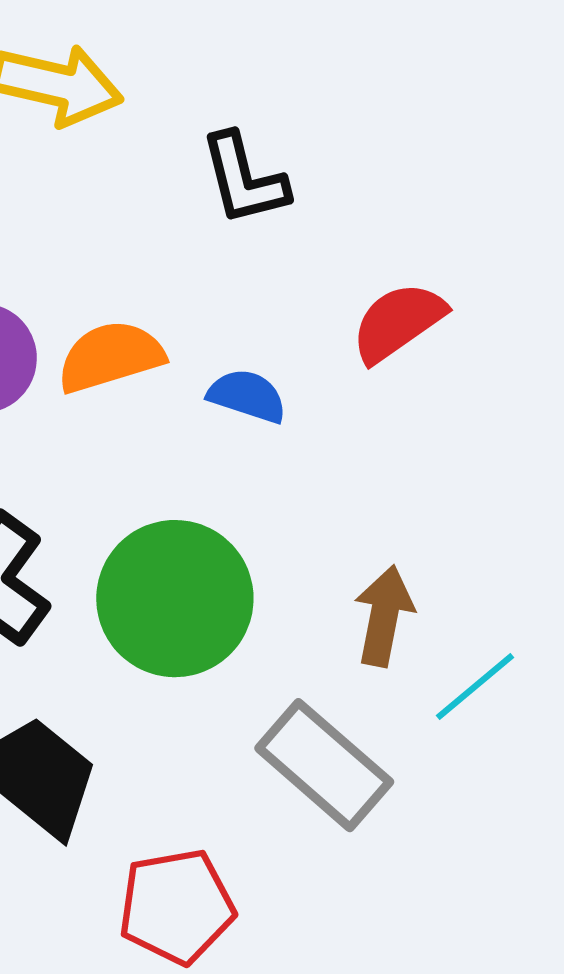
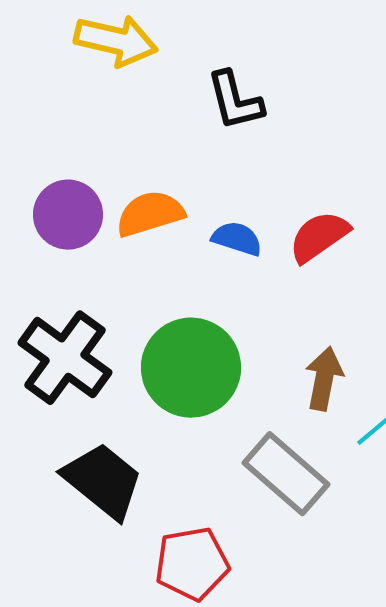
red semicircle: (398, 322) -> (319, 237), moved

